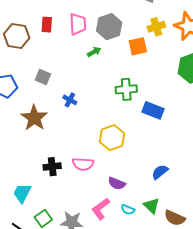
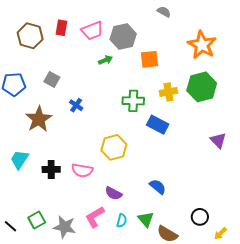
pink trapezoid: (78, 24) -> (92, 31), turned 65
yellow cross: (156, 27) -> (169, 92), moved
blue semicircle: (160, 172) -> (158, 187), turned 72
cyan trapezoid: (22, 193) -> (19, 160), moved
cyan semicircle: (128, 210) -> (122, 221), turned -104

